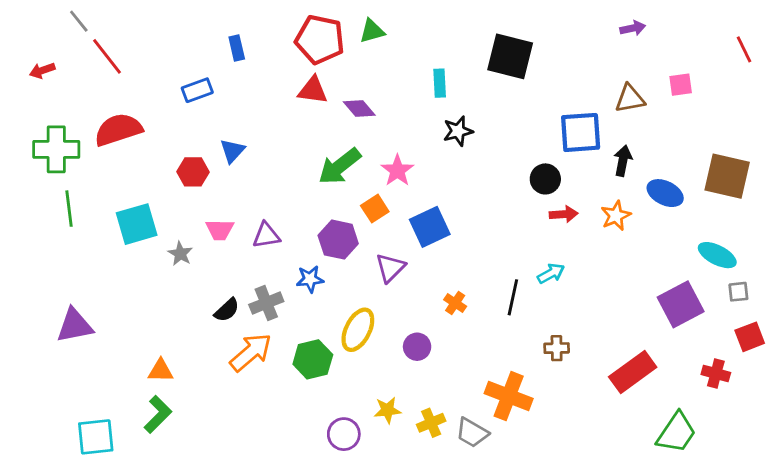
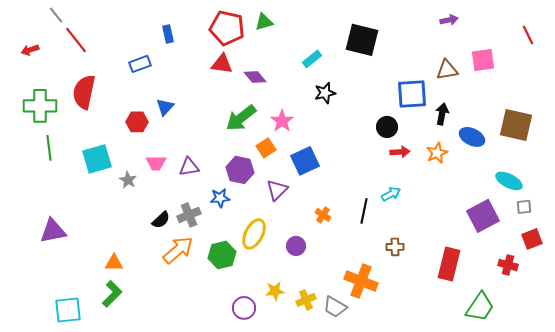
cyan rectangle: (440, 83) -> (312, 59), turned 54
pink square: (681, 85) -> (483, 60), size x1.4
red semicircle: (118, 130) -> (84, 92), turned -60
red rectangle: (633, 372) -> (449, 264), turned -40

